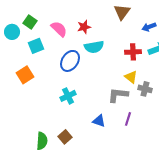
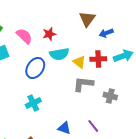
blue arrow: (149, 27) -> (106, 33), moved
yellow triangle: (131, 77) -> (79, 62), moved
gray L-shape: (118, 95) -> (83, 84), moved
purple line: (128, 119) -> (93, 126), turned -56

